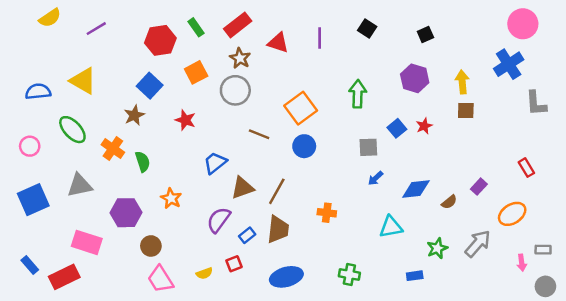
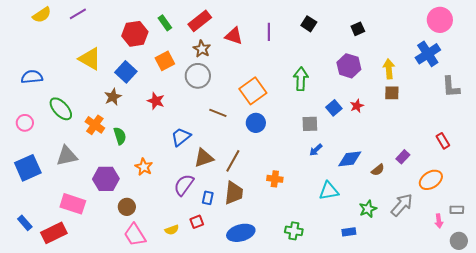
purple line: (96, 29) -> (78, 14), moved
yellow triangle: (83, 81) -> (90, 59), moved
blue rectangle: (247, 235) -> (208, 198), turned -40

